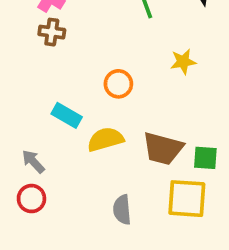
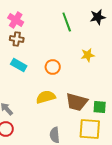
cyan rectangle: (67, 115) -> (19, 65), moved

